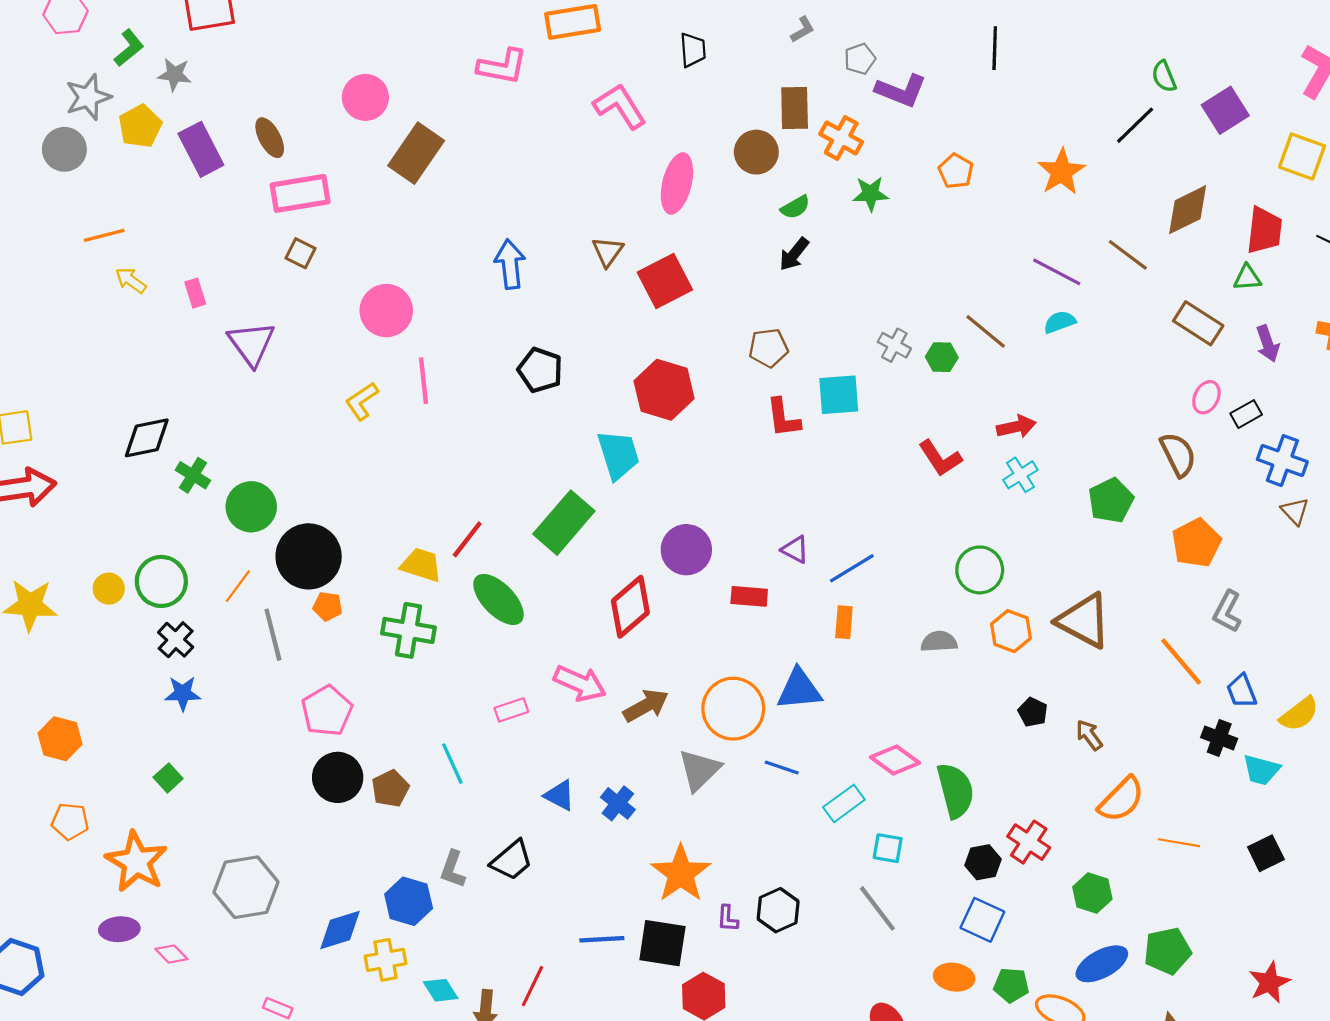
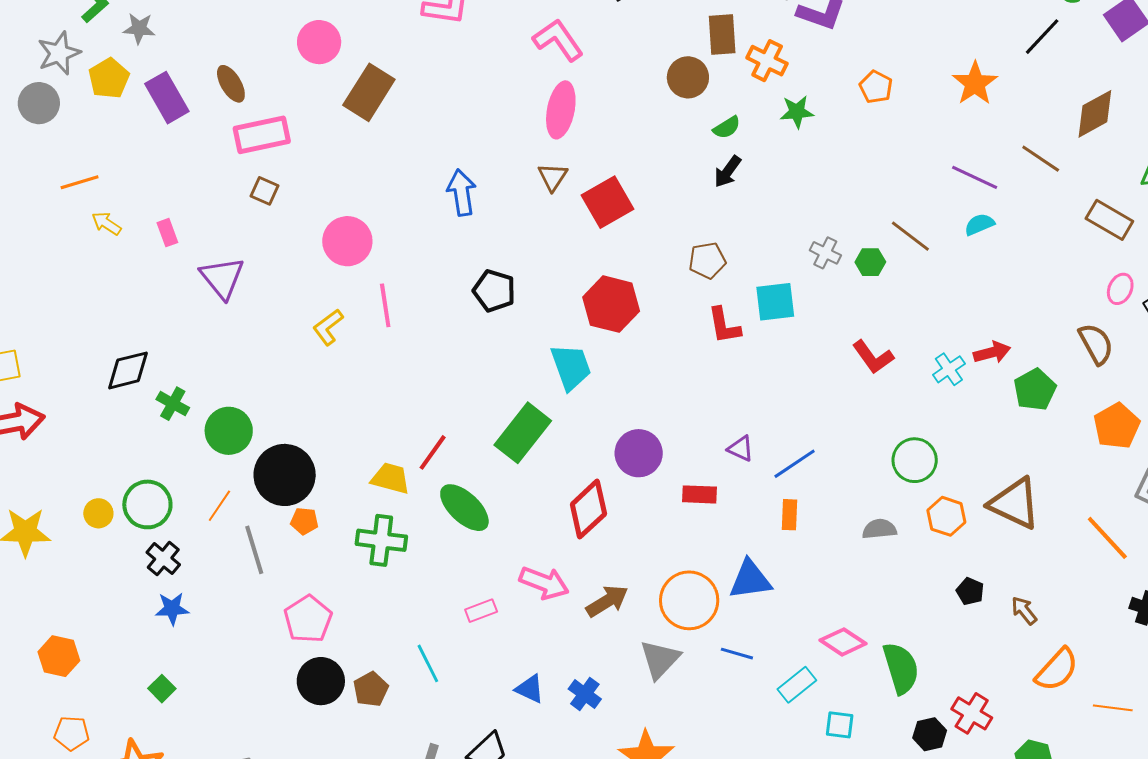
pink ellipse: (677, 184) -> (561, 110), moved
red arrow: (1016, 427) -> (992, 352), moved

